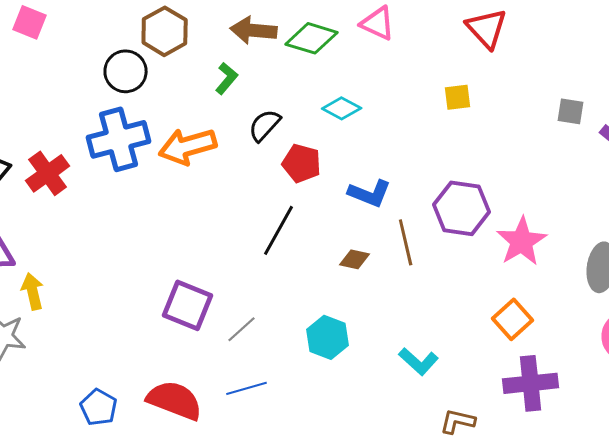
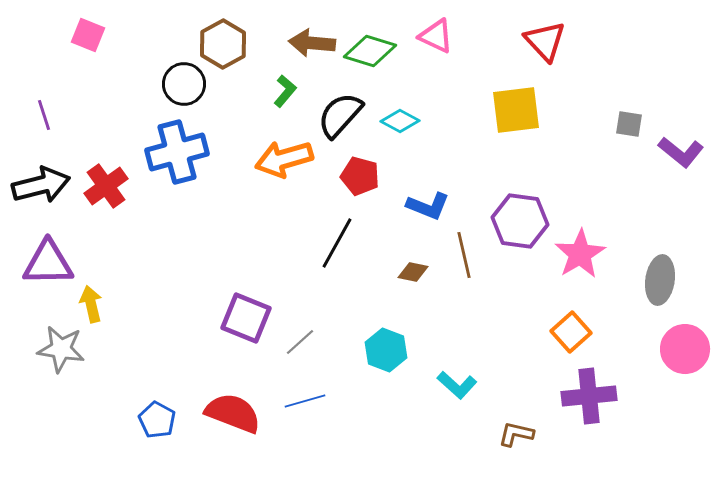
yellow square: (458, 97) -> (516, 110), size x1.8
black semicircle: (265, 125) -> (340, 115), moved, size x1.4
orange arrow: (188, 146) -> (284, 159), moved
cyan L-shape: (419, 361) -> (457, 385), moved

